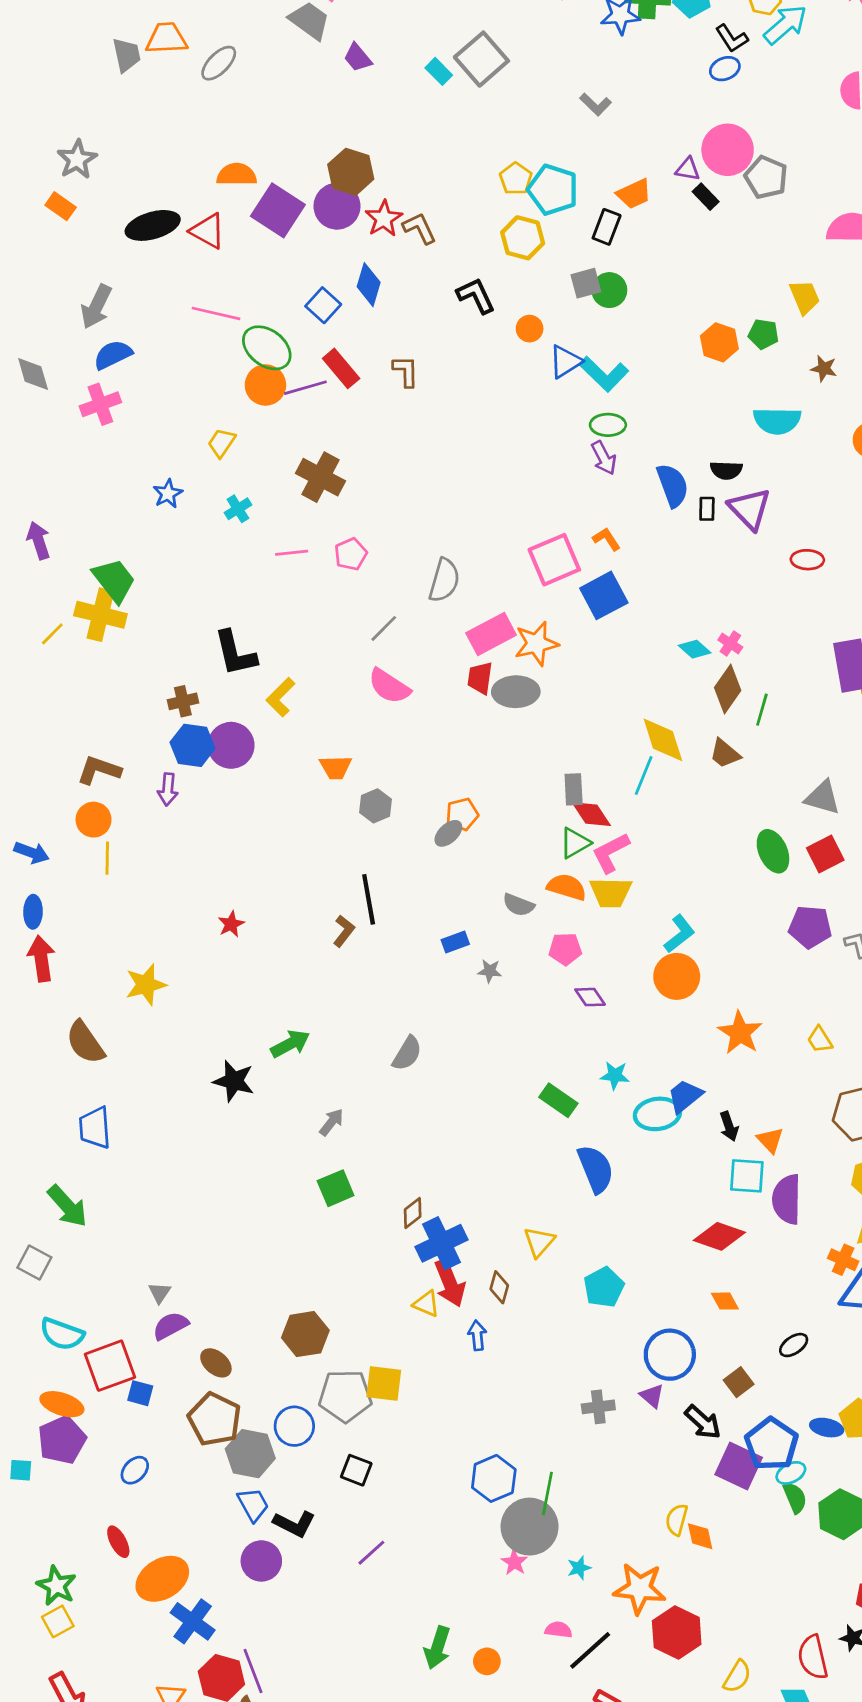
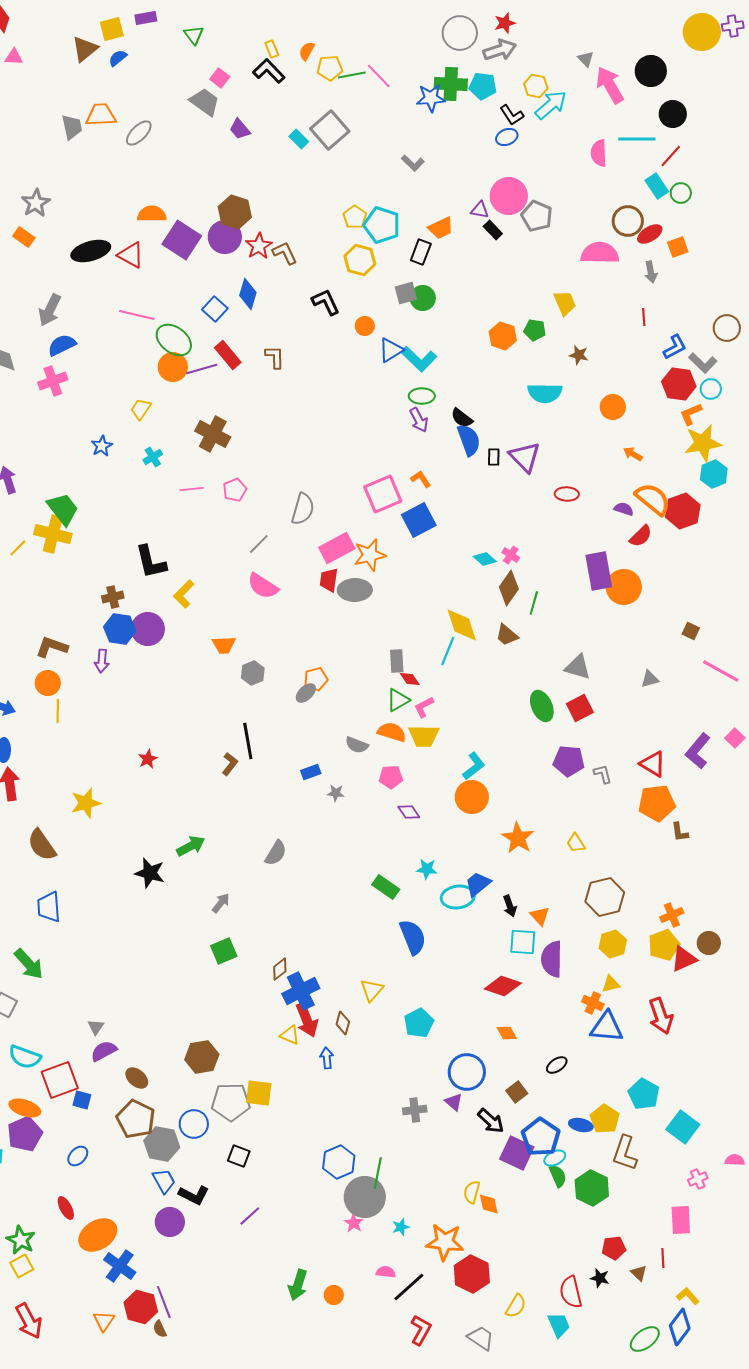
black semicircle: (726, 470) -> (462, 418), moved, turned 35
red diamond: (591, 814) -> (410, 679), size x0.7
pink L-shape: (611, 853) -> (424, 707), size x0.7

